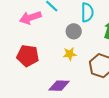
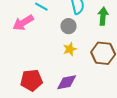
red pentagon: (28, 56) -> (31, 80), moved

